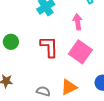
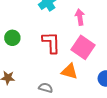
orange triangle: (69, 87) -> (70, 71), moved, turned 42

